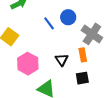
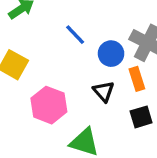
blue circle: (68, 17) -> (111, 54), moved

